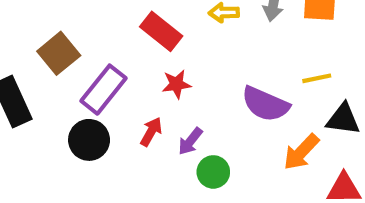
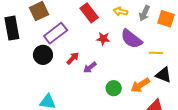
red star: (176, 84) -> (103, 39), moved
purple semicircle: (265, 104) -> (131, 39), moved
green circle: (213, 172) -> (114, 88), moved

